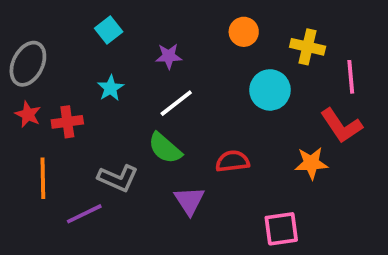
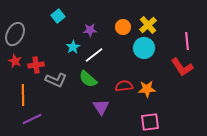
orange circle: (244, 32) -> (123, 27), moved
yellow cross: (308, 47) -> (148, 25), moved, turned 36
cyan star: (111, 88) -> (73, 47), moved
orange star: (311, 163) -> (147, 89), moved
gray L-shape: (118, 178) -> (56, 80), moved
purple line: (84, 214) -> (32, 119), moved

